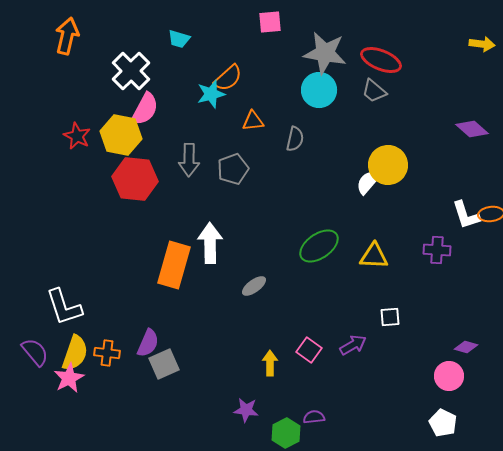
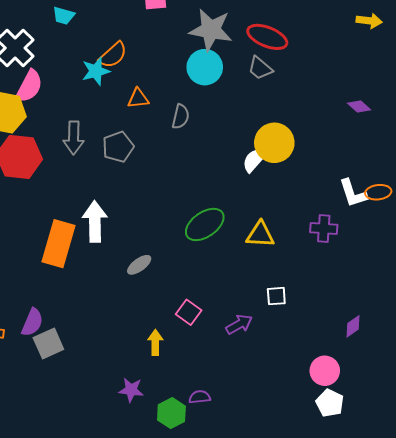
purple diamond: (472, 129) -> (359, 106), size x0.7
purple diamond: (466, 347) -> (353, 326), turned -50
pink square: (309, 350) -> (189, 312), moved
pink circle: (449, 376) -> (325, 371), moved

